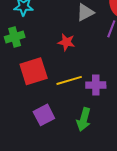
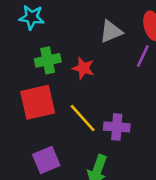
green cross: (15, 37) -> (48, 60), moved
yellow line: (69, 80) -> (83, 118), turned 60

